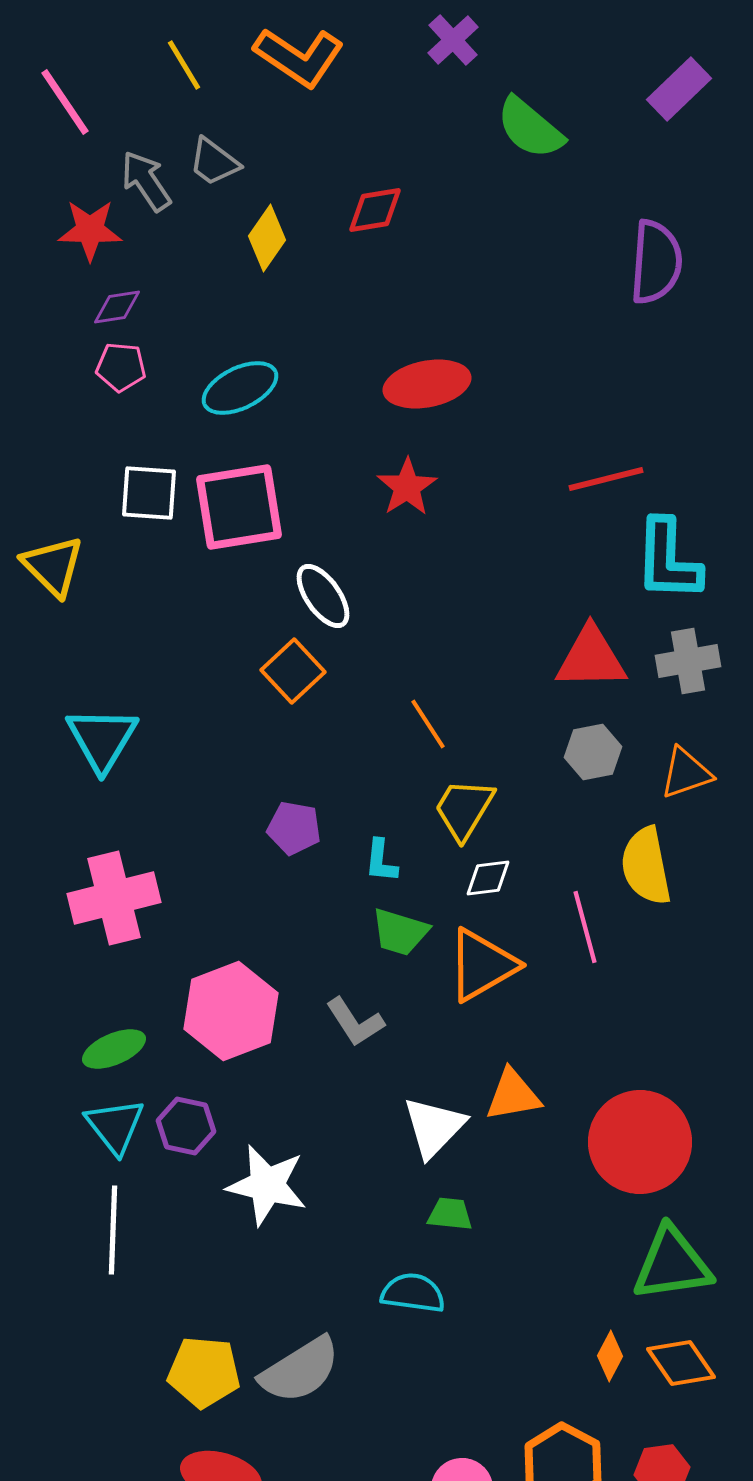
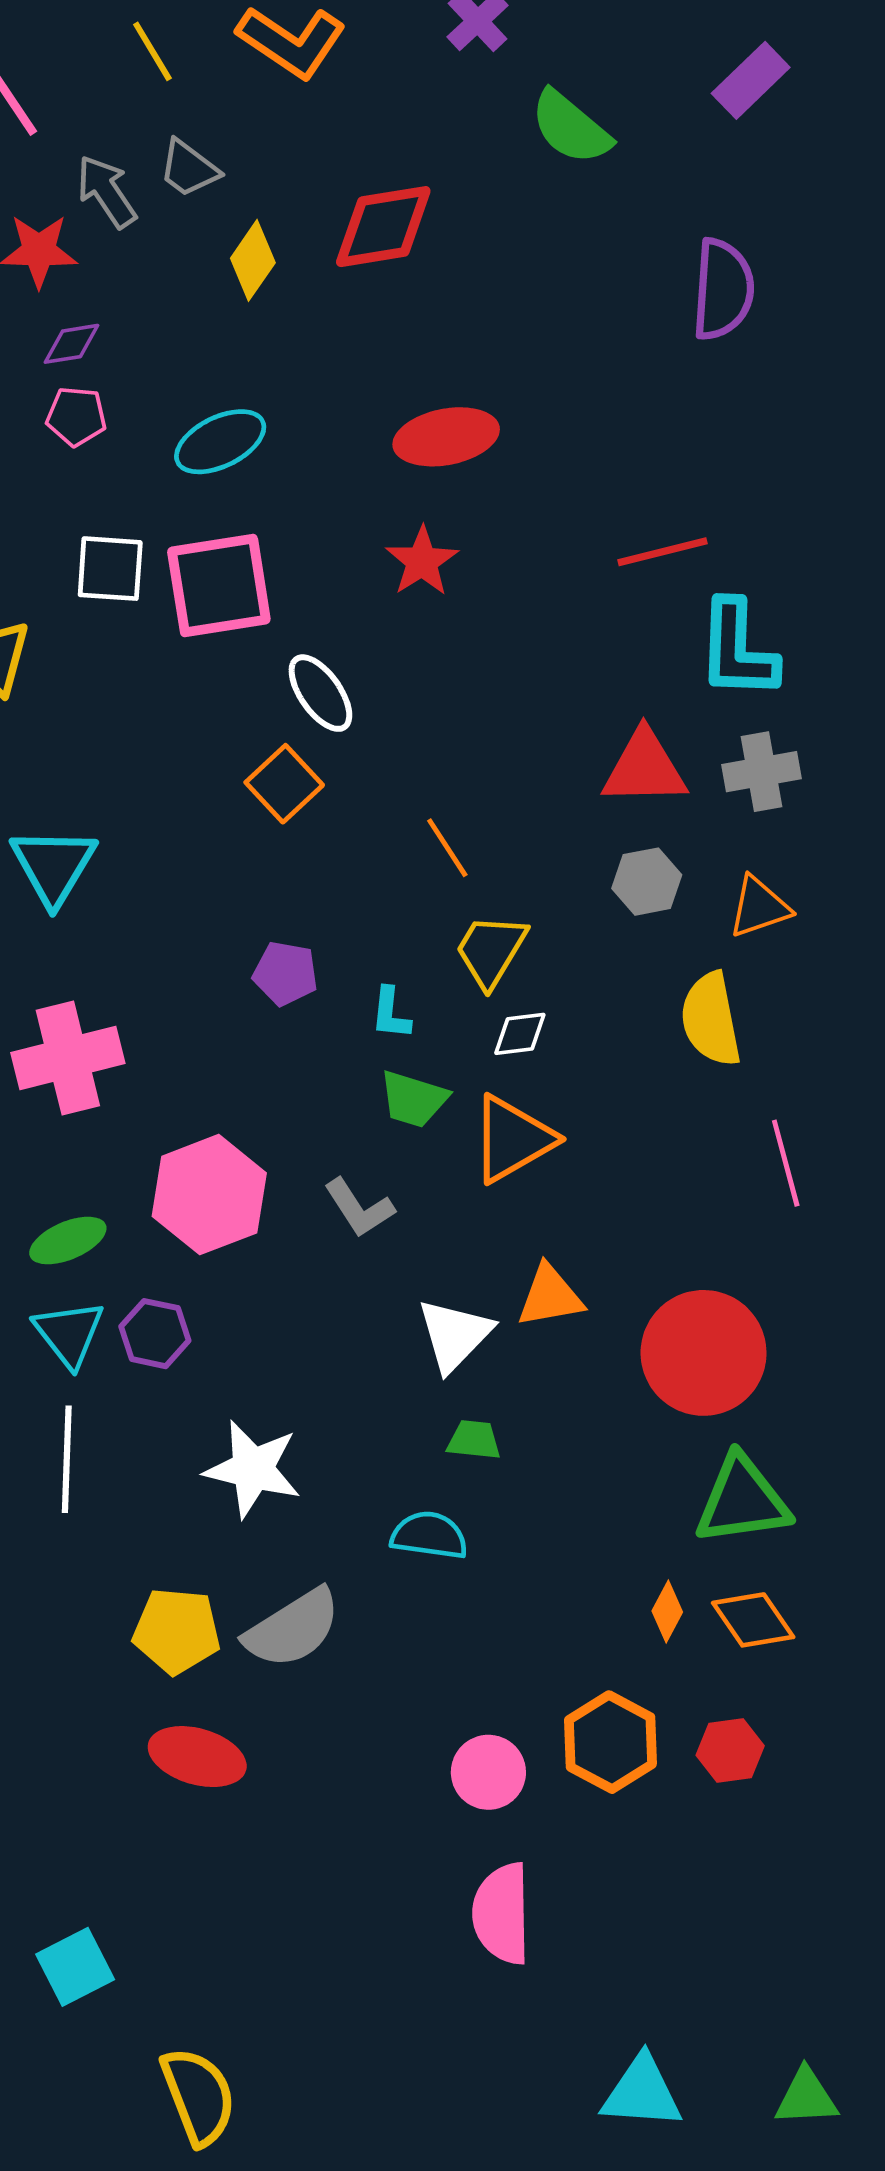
red diamond: (375, 210) -> (383, 227), size x1.5
pink line: (585, 927) -> (786, 1163), moved
white star: (267, 1185) -> (253, 1469), moved

